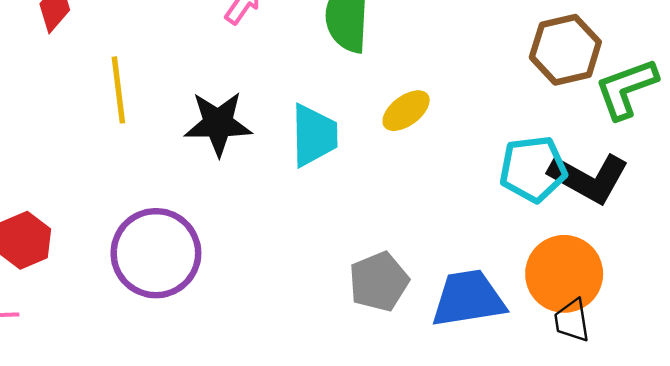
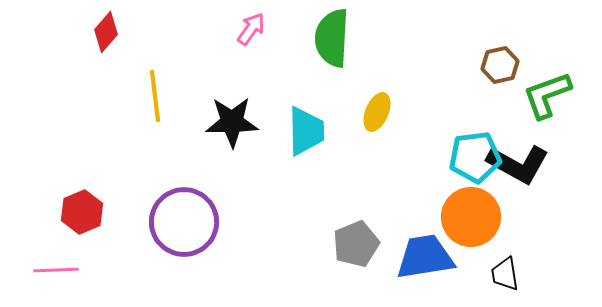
brown hexagon: (565, 50) -> (500, 65), size x0.7
yellow ellipse: (406, 111) -> (377, 112), turned -30
orange circle: (564, 274) -> (471, 217), moved

